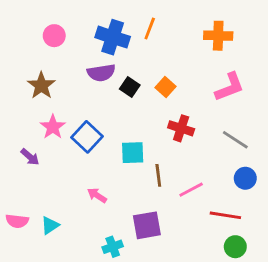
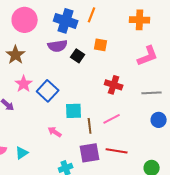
pink circle: (54, 36) -> (25, 20), size x1.6
orange square: (165, 87) -> (101, 45), moved, turned -32
gray line: (235, 140) -> (152, 93), turned -36
cyan square: (133, 153) -> (74, 111), moved
brown line: (158, 175) -> (90, 126), moved
pink line: (191, 190) -> (112, 119), moved
red line: (225, 215) -> (117, 151), moved

